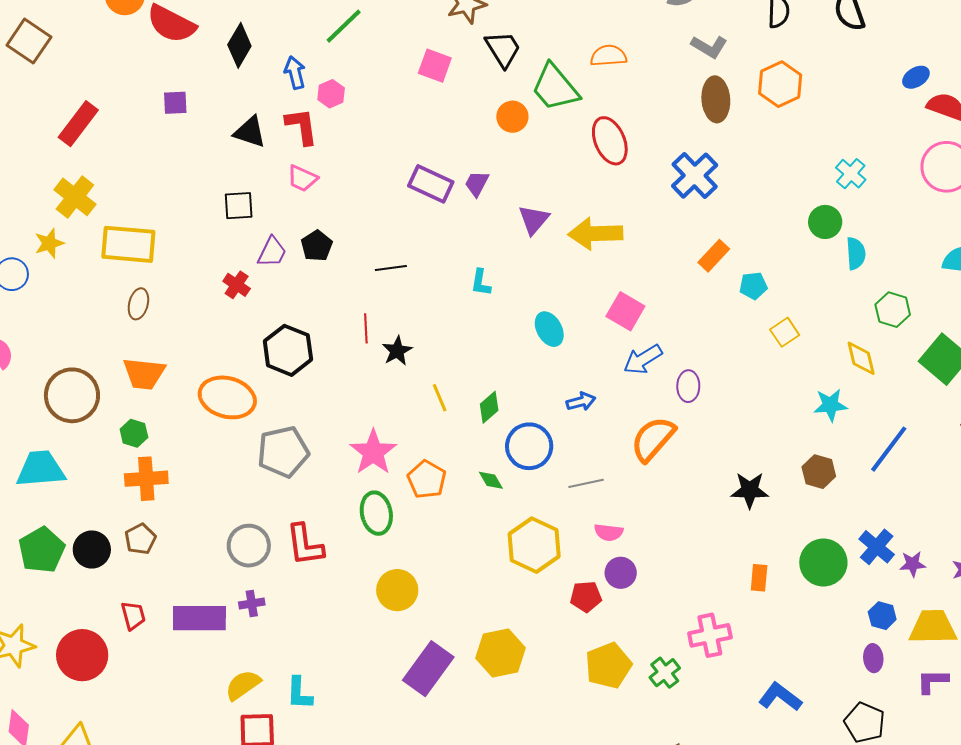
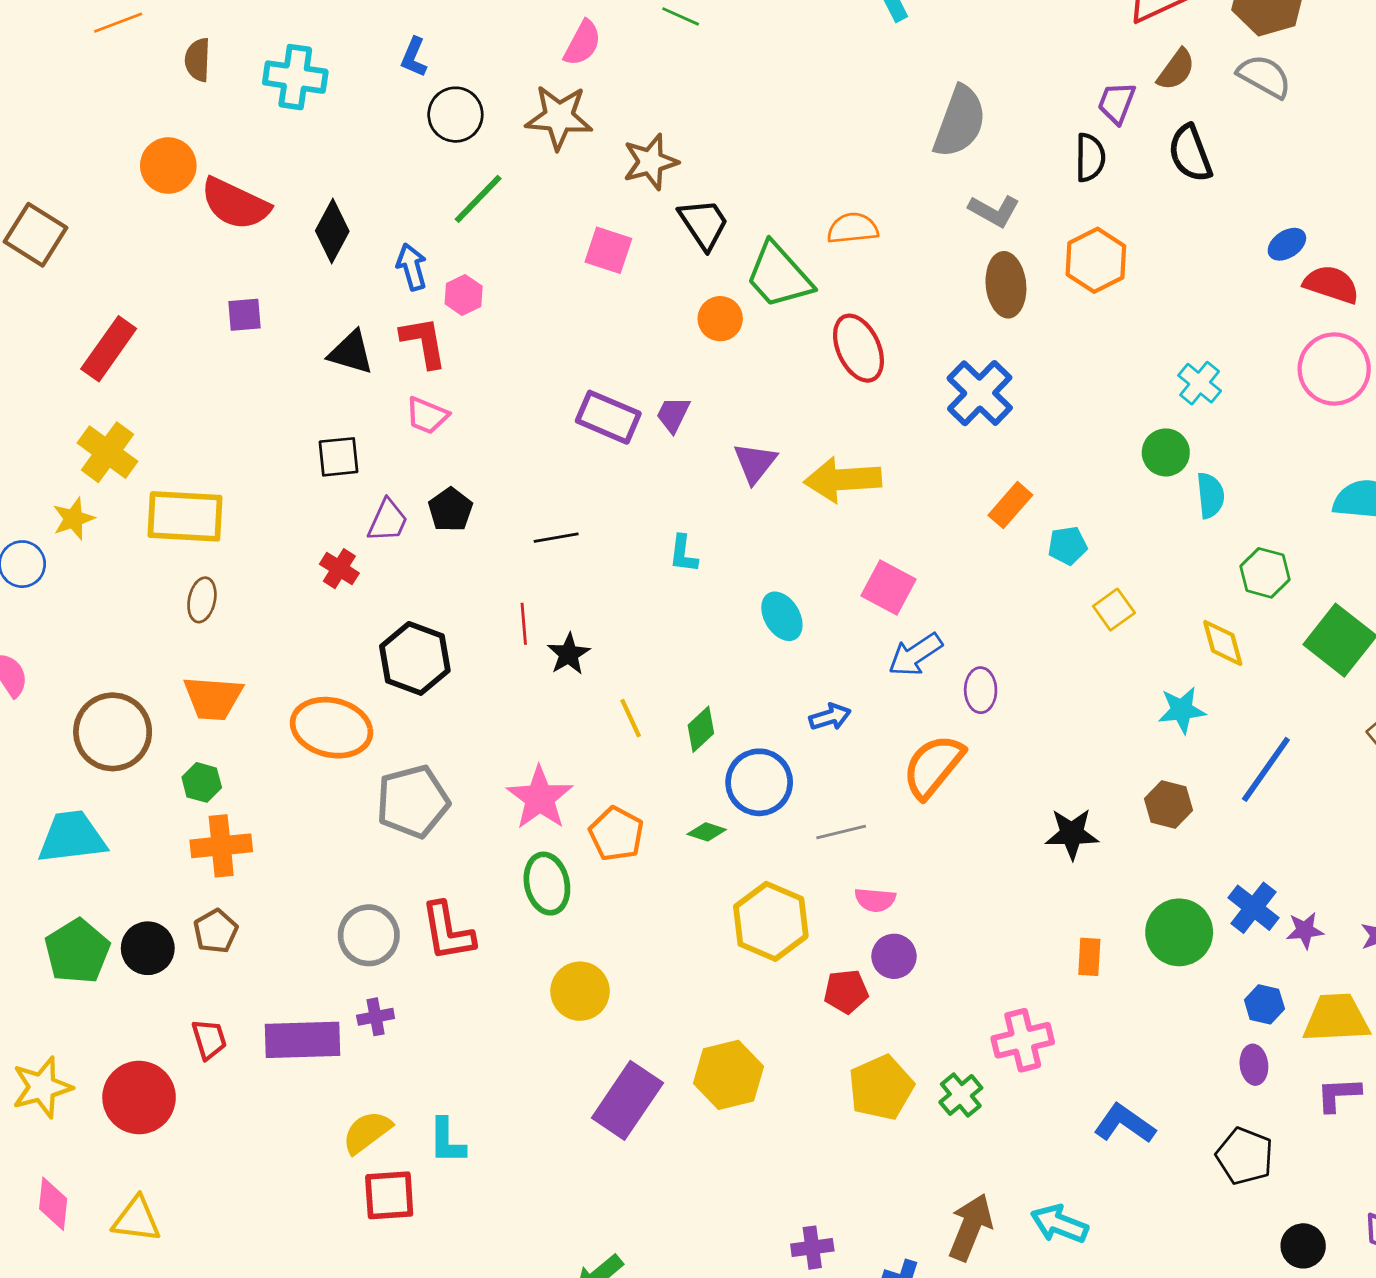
green diamond: (491, 480) -> (707, 832), turned -40

